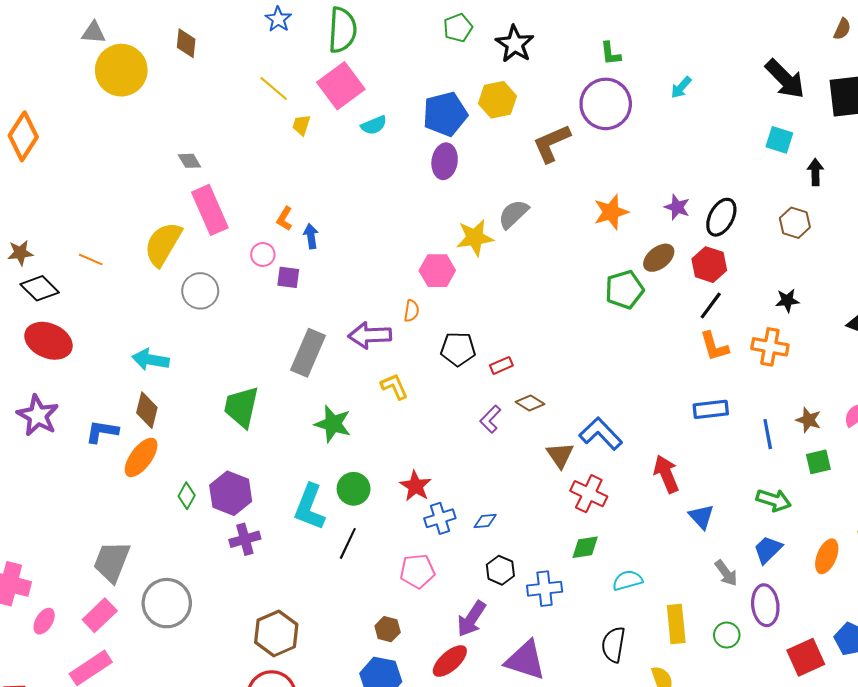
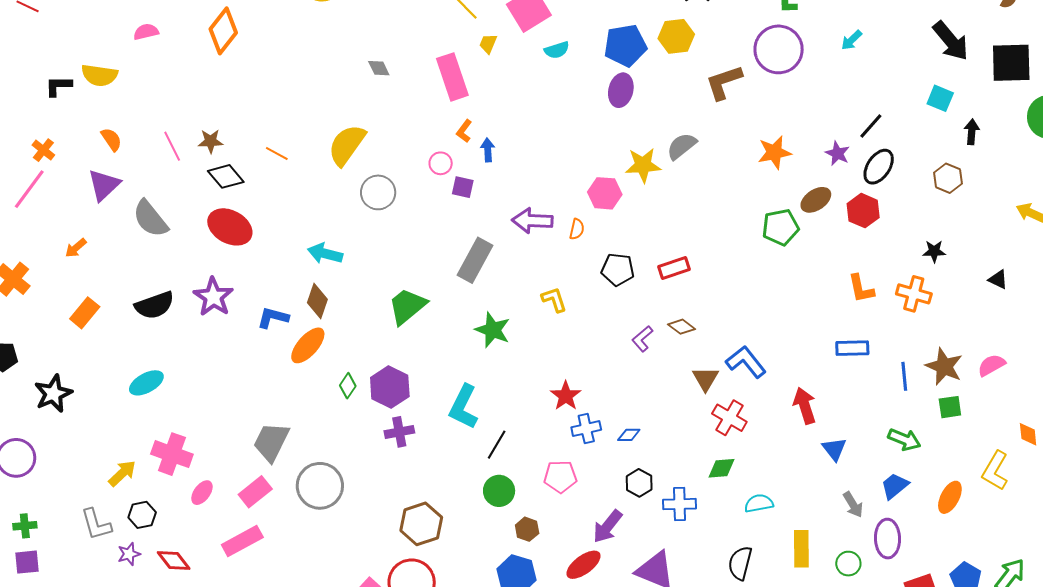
pink rectangle: (210, 210) -> (452, 77), moved
black line: (711, 305) -> (871, 126), moved
purple arrow: (370, 335) -> (532, 221), moved
red rectangle: (501, 365) -> (674, 268), moved, size x1.4
green trapezoid: (241, 407) -> (407, 306), turned 33
brown star: (809, 420) -> (944, 366), size x1.5
green circle: (354, 489) -> (499, 491), moved

